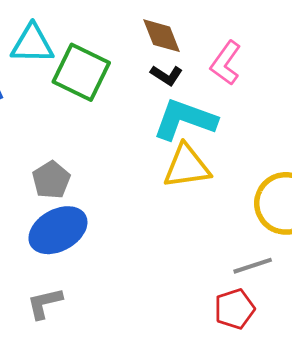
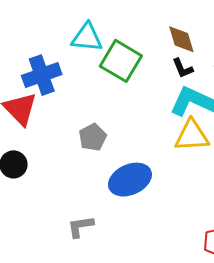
black L-shape: (167, 75) -> (183, 68), turned 30
blue ellipse: (58, 230) -> (130, 180), moved

